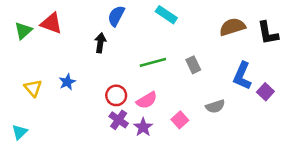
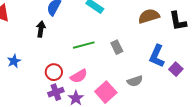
purple cross: (119, 120) -> (56, 92), turned 35
pink square: (180, 120) -> (106, 92), size x1.5

